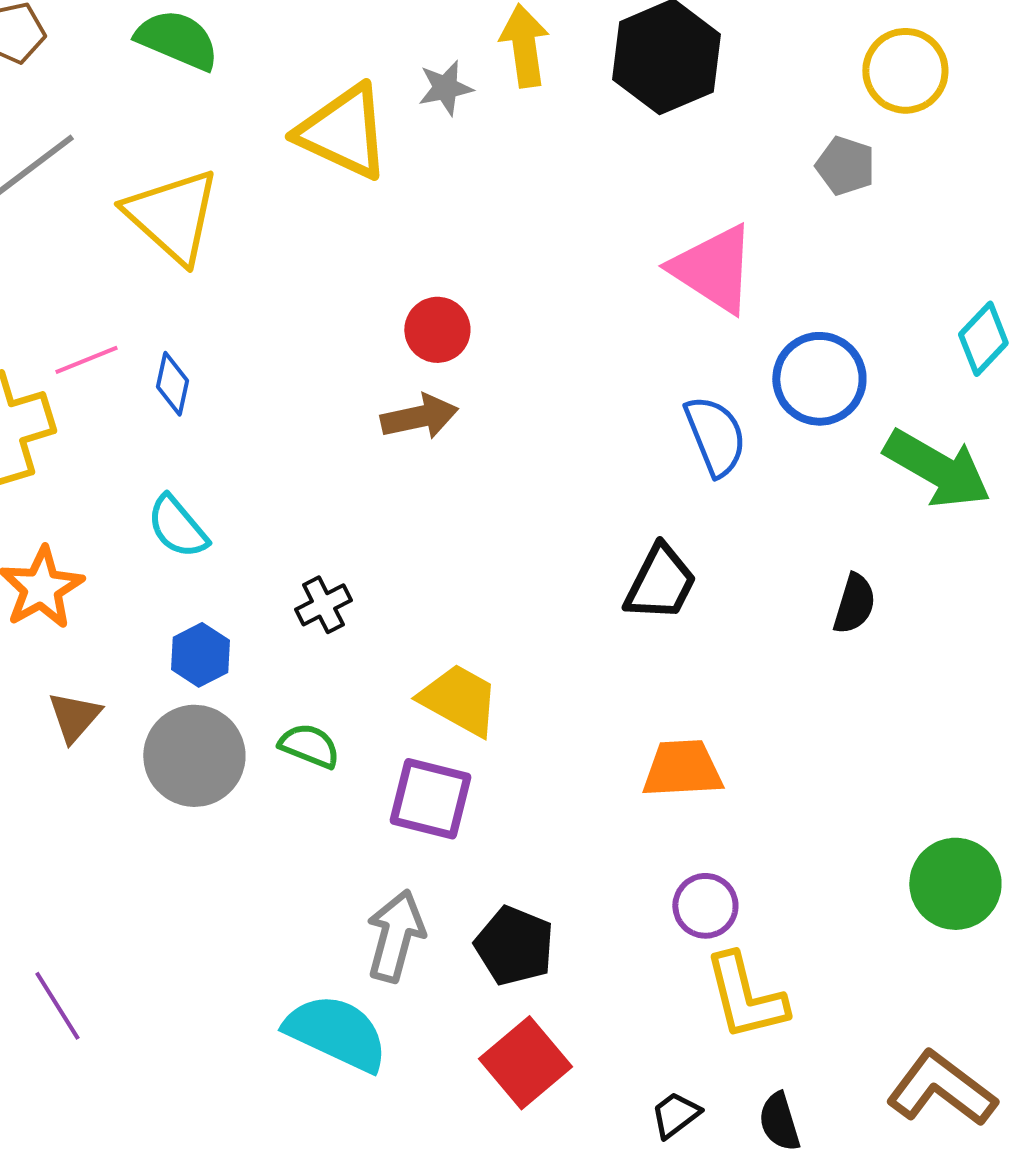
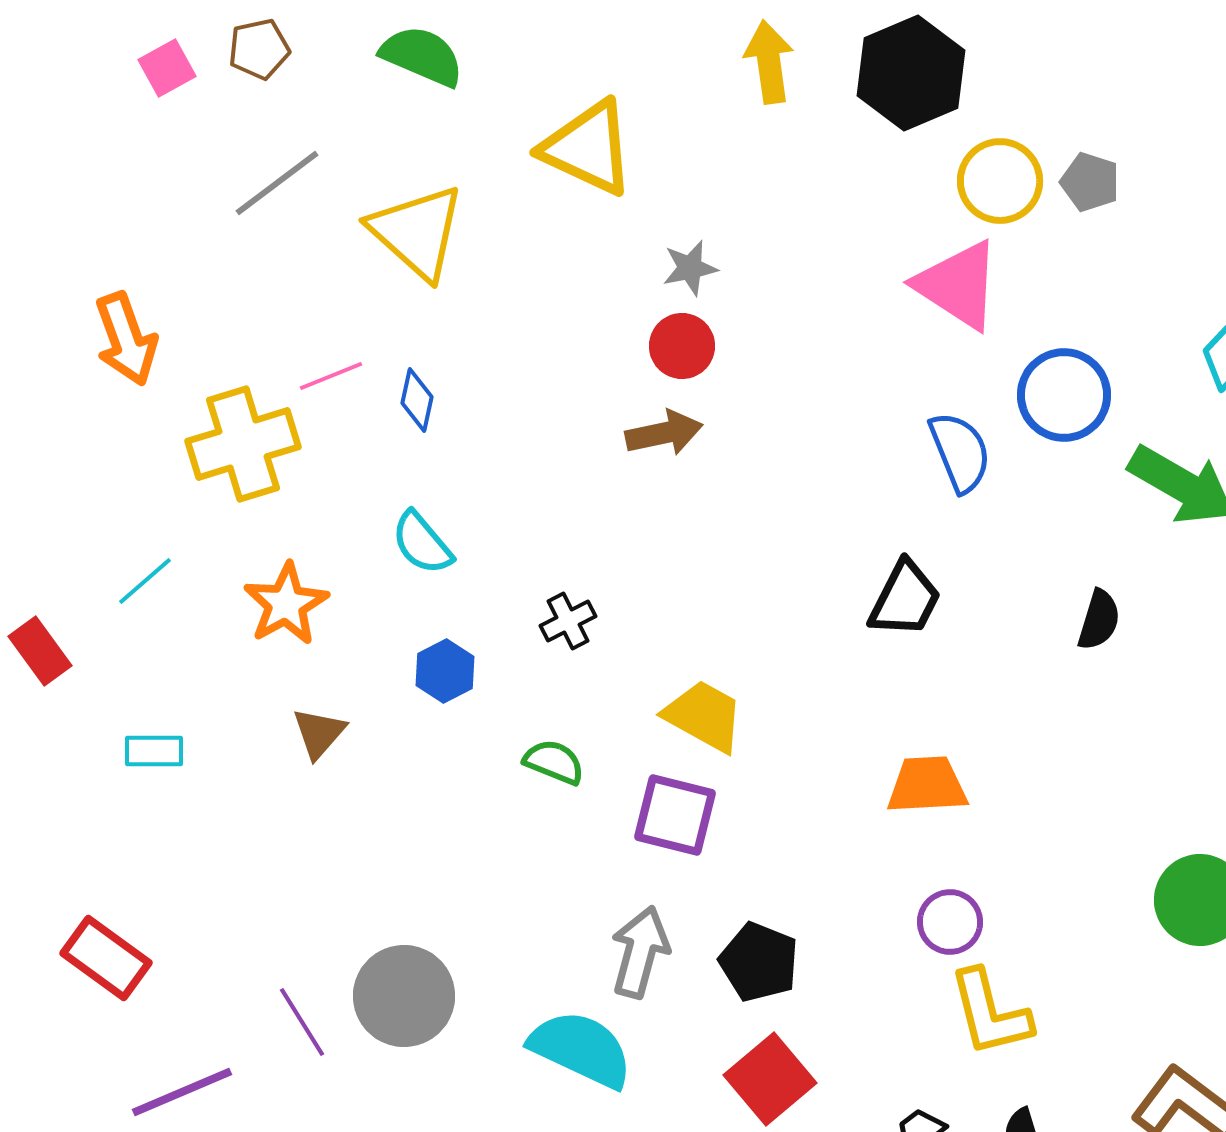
yellow circle: (905, 71) -> (1000, 181), moved
gray star: (445, 88) -> (690, 268), moved
gray circle: (194, 756) -> (404, 996), moved

